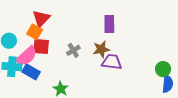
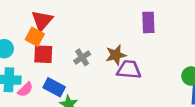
purple rectangle: (109, 24) -> (148, 22), moved
pink semicircle: (26, 56) -> (25, 89), moved, size x0.6
blue rectangle: (31, 72) -> (54, 87), moved

